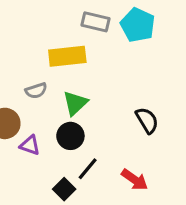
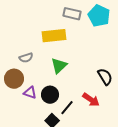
gray semicircle: (36, 91) -> (26, 58), moved
black circle: (70, 136) -> (50, 95), moved
red arrow: (135, 180) -> (91, 100), moved

